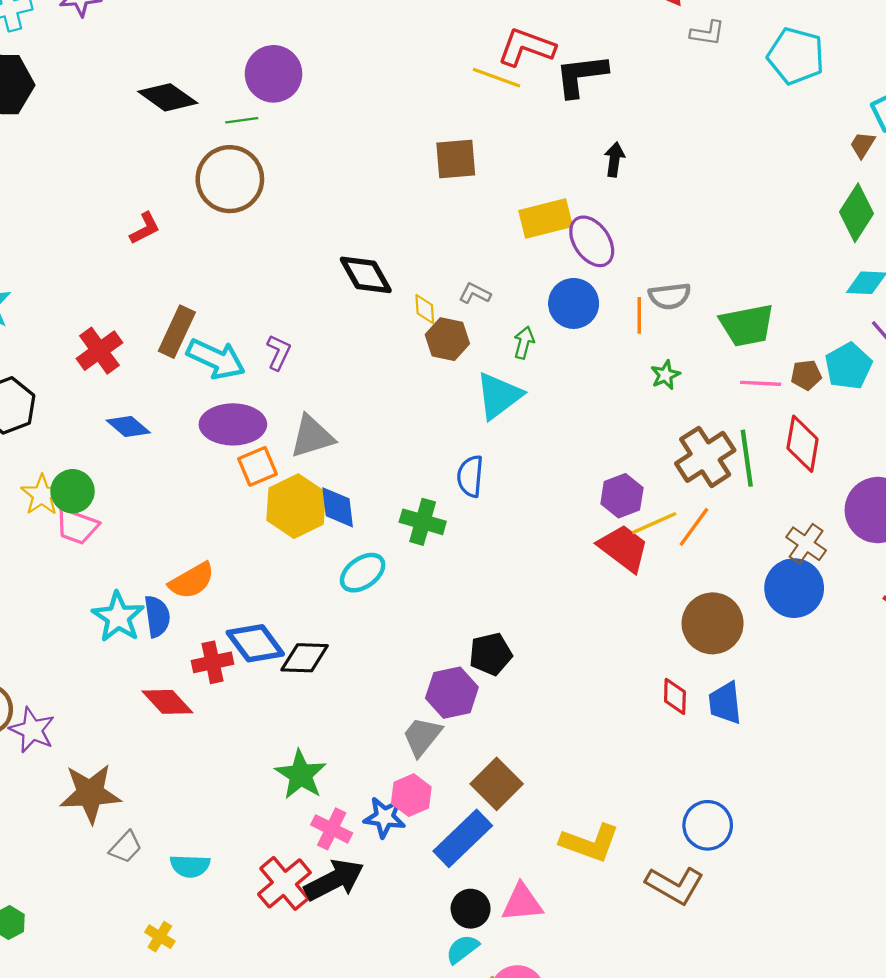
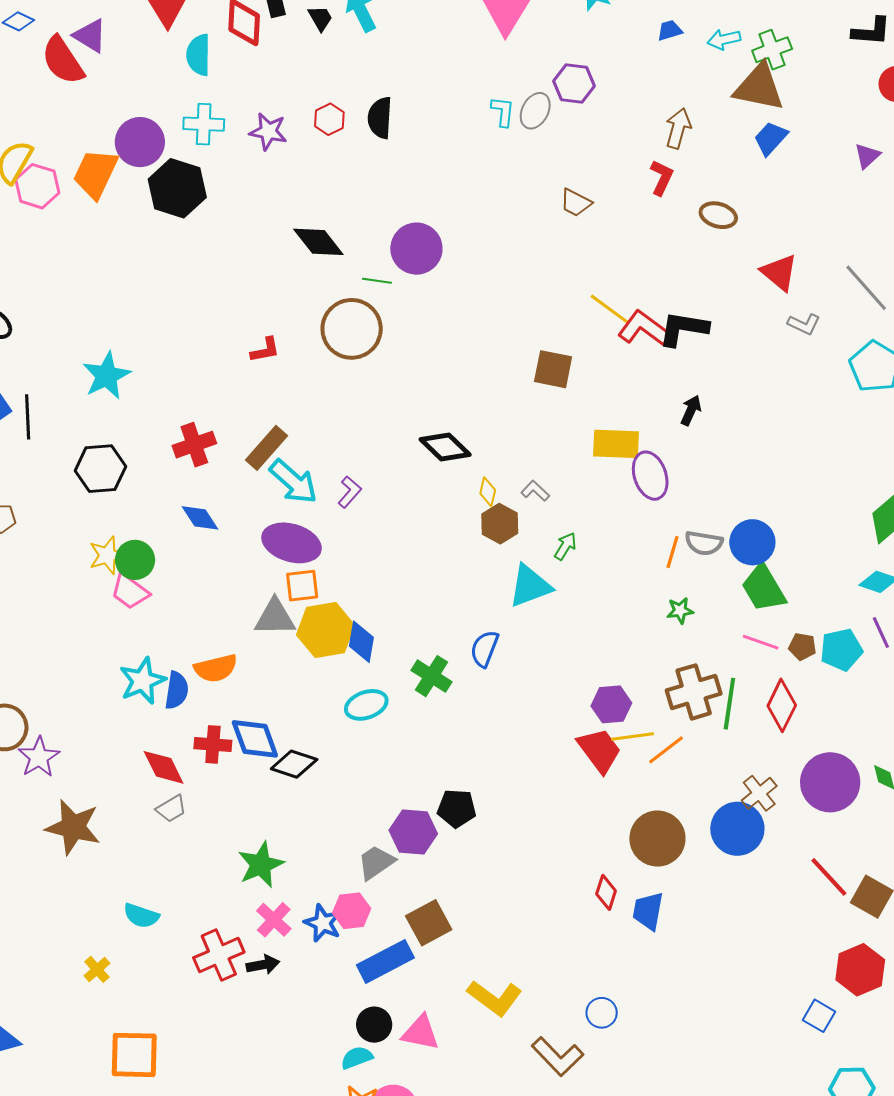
red L-shape: (526, 47) -> (644, 329), moved
black diamond: (366, 275) -> (445, 447), turned -33
blue circle: (574, 303) -> (752, 542), moved
green trapezoid: (747, 325) -> (764, 588), turned 54
gray triangle: (312, 437) -> (275, 617), moved
blue circle: (708, 825) -> (602, 1013), size x0.7
gray trapezoid: (126, 847) -> (171, 809), moved
black arrow: (334, 880) -> (263, 965), size x0.6

